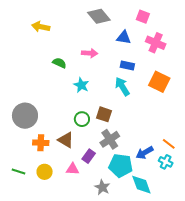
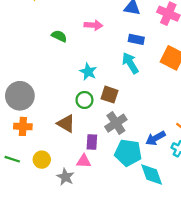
cyan star: (81, 85) -> (88, 72), moved
orange cross: (41, 143) -> (23, 126), moved
purple rectangle: (89, 156) -> (92, 142), turned -32
pink triangle: (73, 169) -> (84, 161), moved
gray star: (102, 187) -> (65, 177), moved

